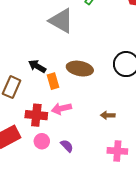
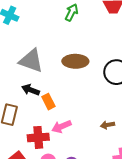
gray triangle: (61, 21) -> (31, 61), moved
brown ellipse: (80, 69) -> (75, 61), moved

